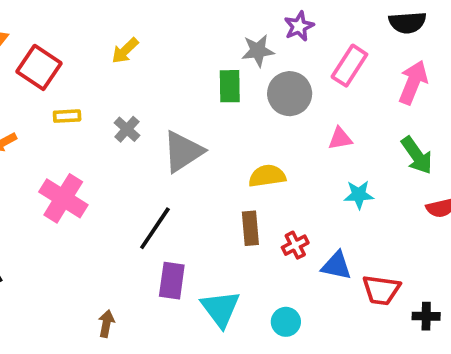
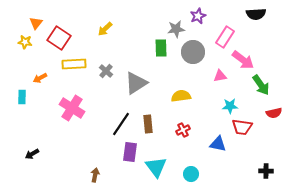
pink arrow: (413, 82) -> (243, 60), moved, turned 105
yellow rectangle: (67, 116) -> (74, 64), size x1.6
brown rectangle: (250, 228) -> (148, 124), moved
red cross: (295, 245) -> (183, 130), moved
red trapezoid: (381, 290) -> (242, 127), moved

